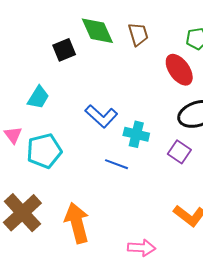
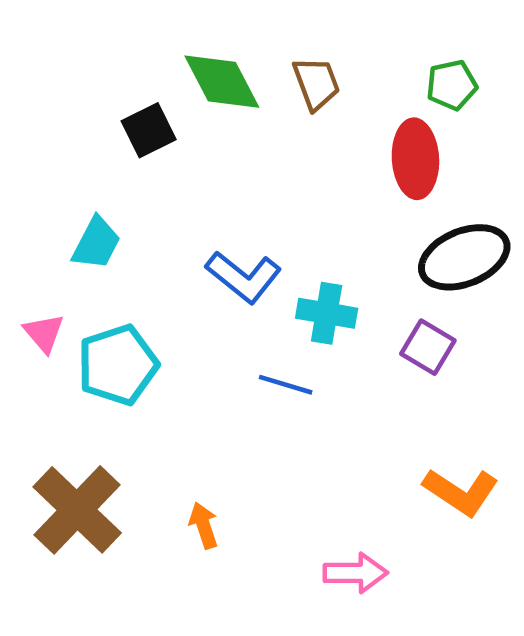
red ellipse: (179, 70) -> (415, 159), turned 36
orange arrow: (77, 223) -> (204, 525), size x0.5

